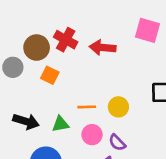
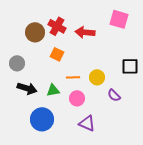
gray circle: (13, 67) -> (17, 63), moved
orange square: (50, 75) -> (57, 54), moved
purple semicircle: (117, 143) -> (114, 95), moved

